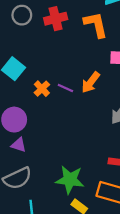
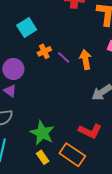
orange arrow: (91, 82) -> (86, 60), turned 114

